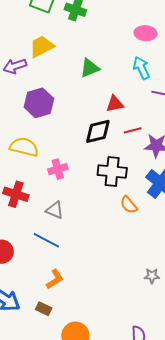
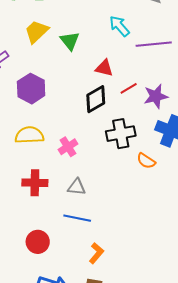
yellow trapezoid: (42, 46) -> (37, 32), moved
green triangle: (90, 68) -> (70, 41), turned -30
red triangle: (115, 104) -> (104, 68), turned 42

